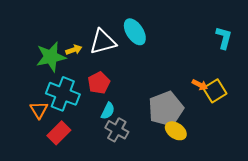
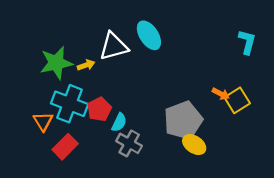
yellow arrow: (74, 50) -> (86, 65), moved
red pentagon: (99, 83) -> (99, 109), moved

